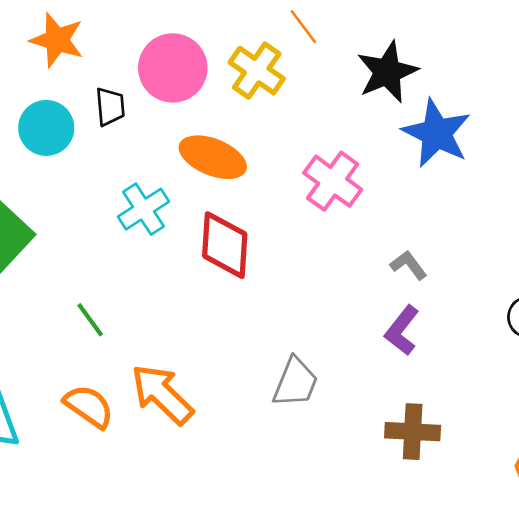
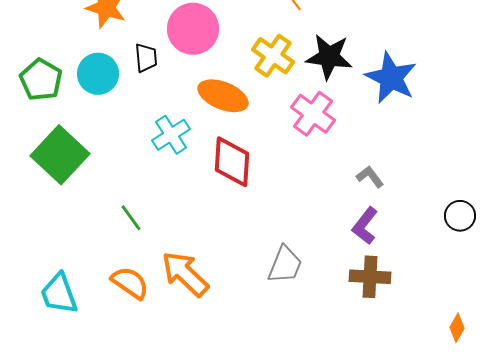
yellow cross: (257, 71) -> (273, 56), moved
black star: (387, 72) -> (329, 57), moved, turned 30
brown cross: (413, 432) -> (370, 277), moved

